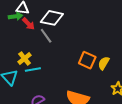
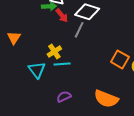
gray line: (46, 36) -> (79, 30), turned 56

